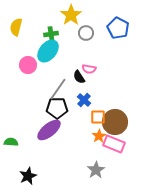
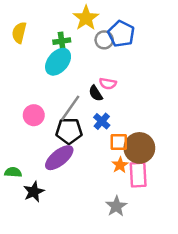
blue pentagon: (118, 28) -> (121, 34), moved
pink circle: (28, 65) -> (34, 115), moved
pink rectangle: (114, 144) -> (138, 175), turned 65
black star: (28, 176) -> (34, 192), moved

